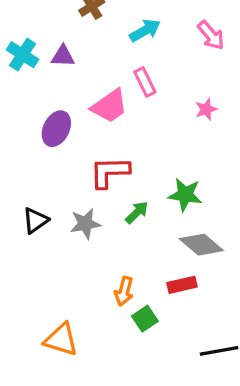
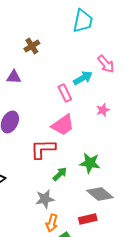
cyan arrow: (145, 30) -> (83, 78), moved
pink trapezoid: (110, 106) -> (63, 125), moved
gray star: (85, 224) -> (45, 199), moved

